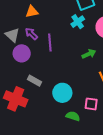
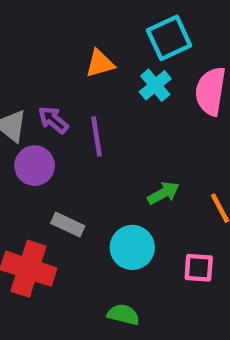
orange triangle: (32, 12) -> (100, 63), moved
green arrow: (89, 54) -> (163, 193), moved
green semicircle: (73, 116) -> (123, 315), moved

